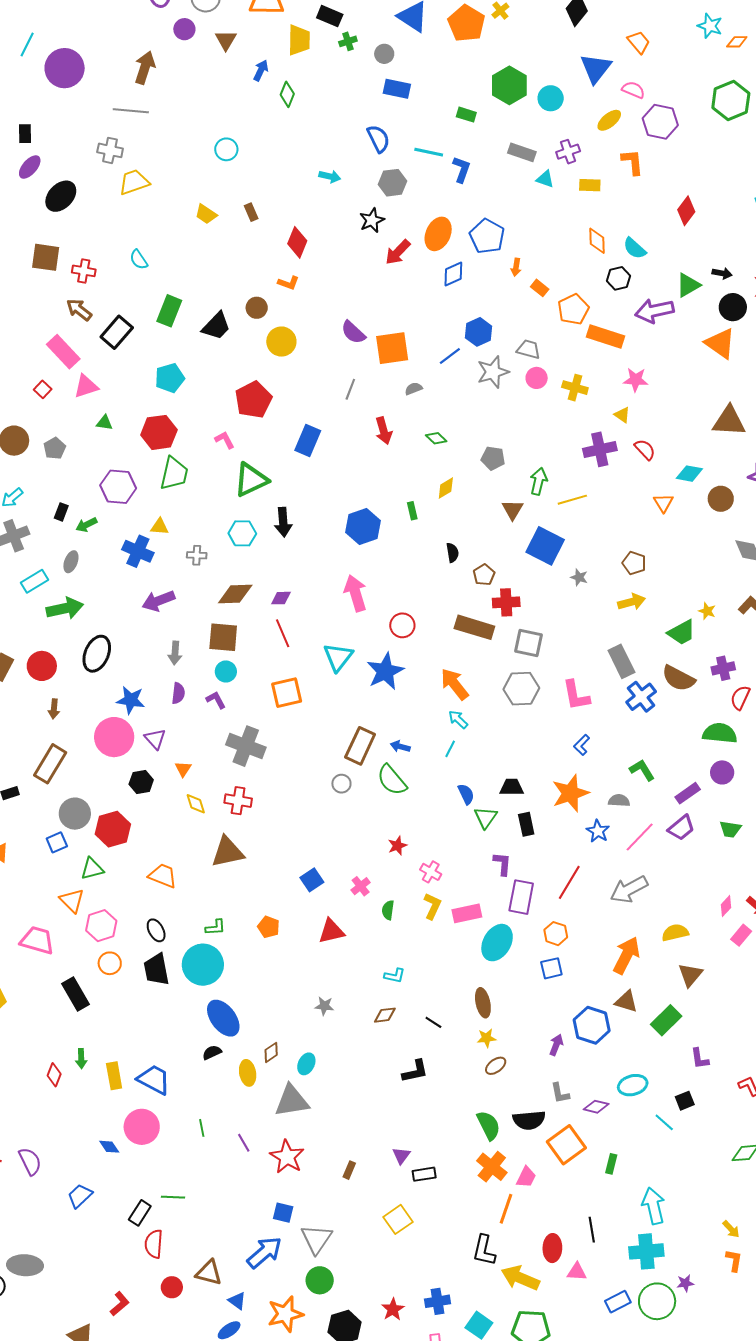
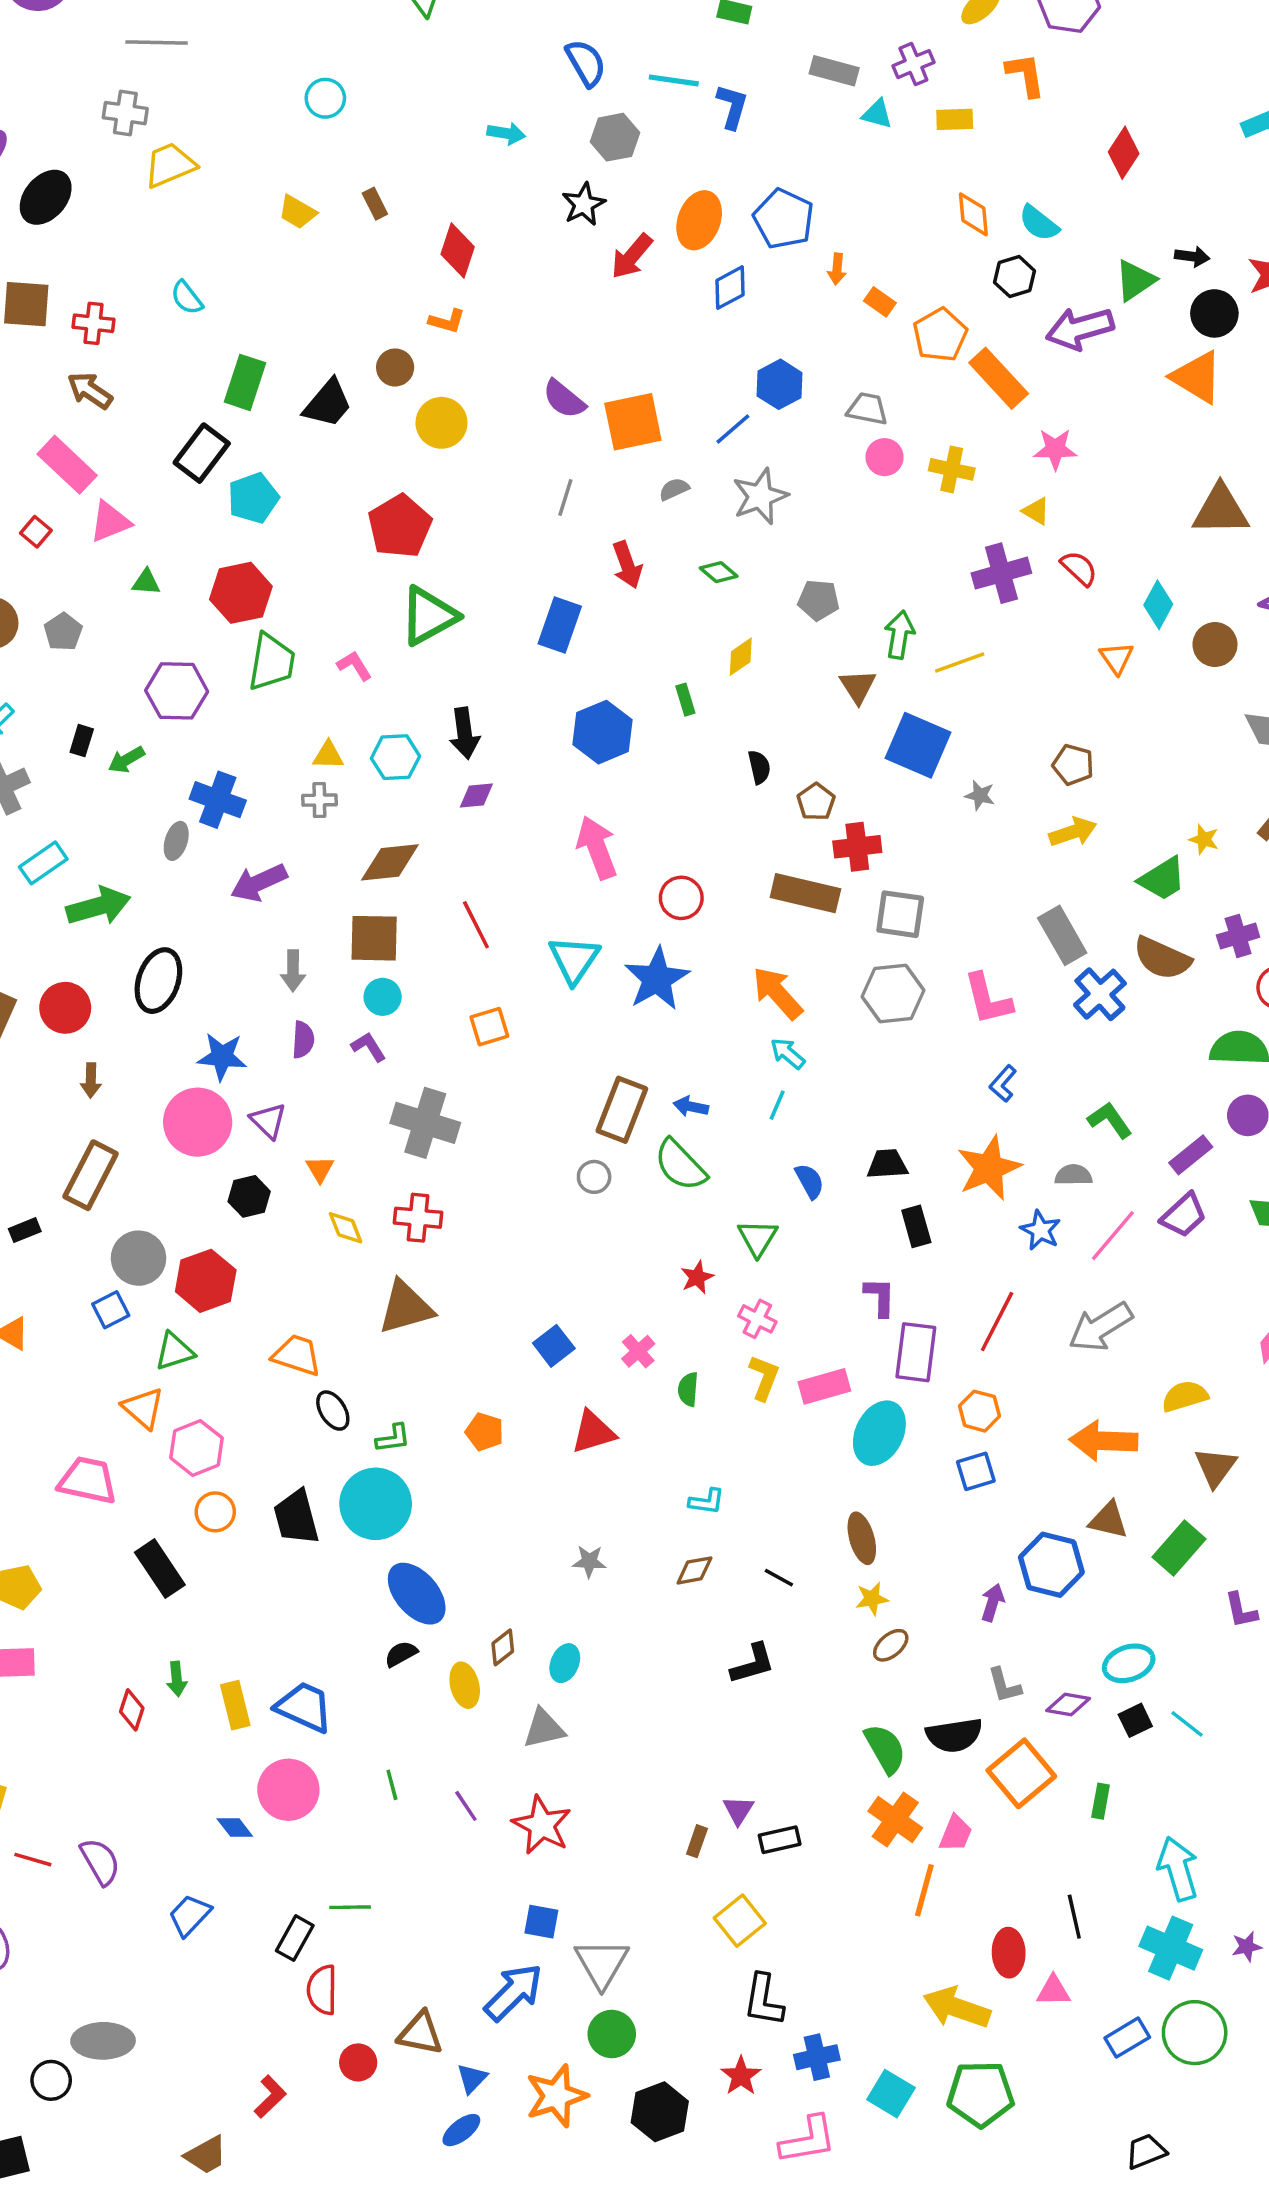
black rectangle: (117, 332) -> (202, 453), moved
orange rectangle: (606, 337) -> (999, 378), turned 33
gray star: (493, 372) -> (760, 496), moved
pink L-shape: (225, 440) -> (354, 666), moved
blue rectangle: (308, 441) -> (560, 625), moved
cyan diamond: (689, 474) -> (1158, 605), turned -68
green triangle: (251, 480) -> (429, 616), moved
yellow triangle: (160, 527) -> (328, 755), moved
gray ellipse: (71, 562) -> (176, 841), moved
purple diamond: (281, 598) -> (476, 795), moved
orange square: (287, 693) -> (489, 1027), size x0.7
green triangle: (486, 817) -> (758, 1238), moved
black ellipse: (156, 930) -> (333, 1411), moved
orange arrow: (626, 955) -> (1104, 1441), turned -111
gray triangle: (292, 1101) -> (544, 1729), size x0.7
black square: (685, 1101) -> (1135, 1720), moved
brown rectangle: (349, 1170) -> (697, 1841), moved
black L-shape: (484, 1250) -> (764, 2000), moved
cyan cross: (646, 1251) -> (1171, 1948), turned 32
purple star: (685, 1283) -> (1247, 1947), moved
blue triangle: (237, 1301) -> (472, 2078), turned 42

